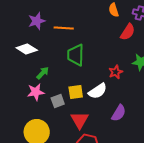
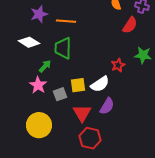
green trapezoid: (76, 55) -> (63, 48), moved
pink star: (36, 92) -> (38, 85), turned -30
purple semicircle: (119, 113) -> (107, 106), moved

